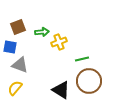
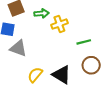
brown circle: (89, 81) -> (91, 65), size x0.7
yellow semicircle: (15, 88) -> (35, 75), moved

